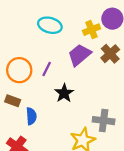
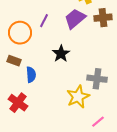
brown cross: (110, 54) -> (103, 18), turned 36
purple line: (47, 69) -> (44, 21), moved

